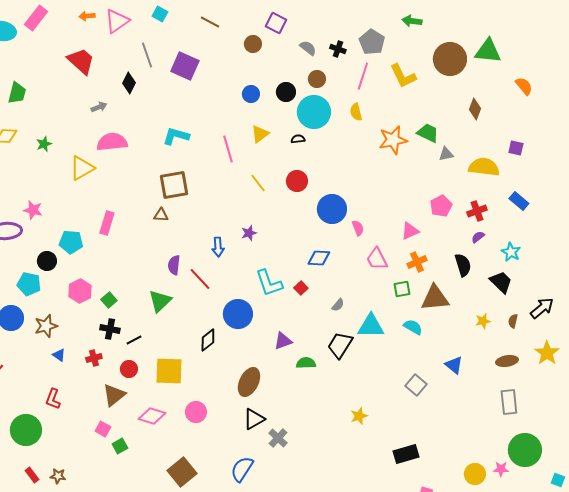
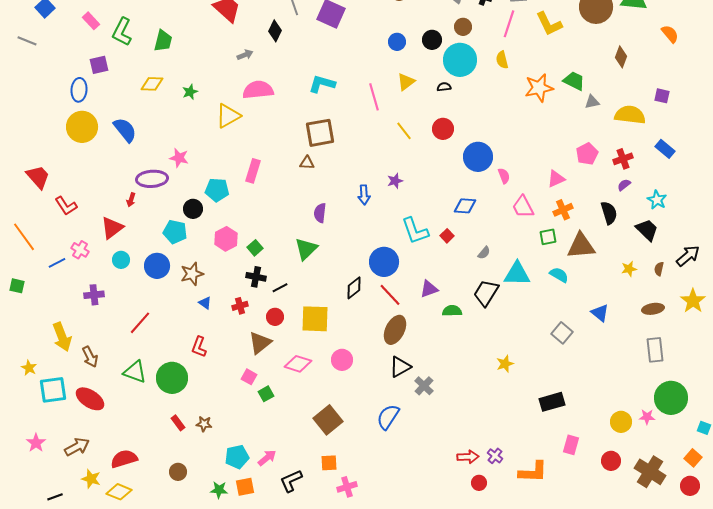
red line: (200, 279) -> (390, 295), moved

